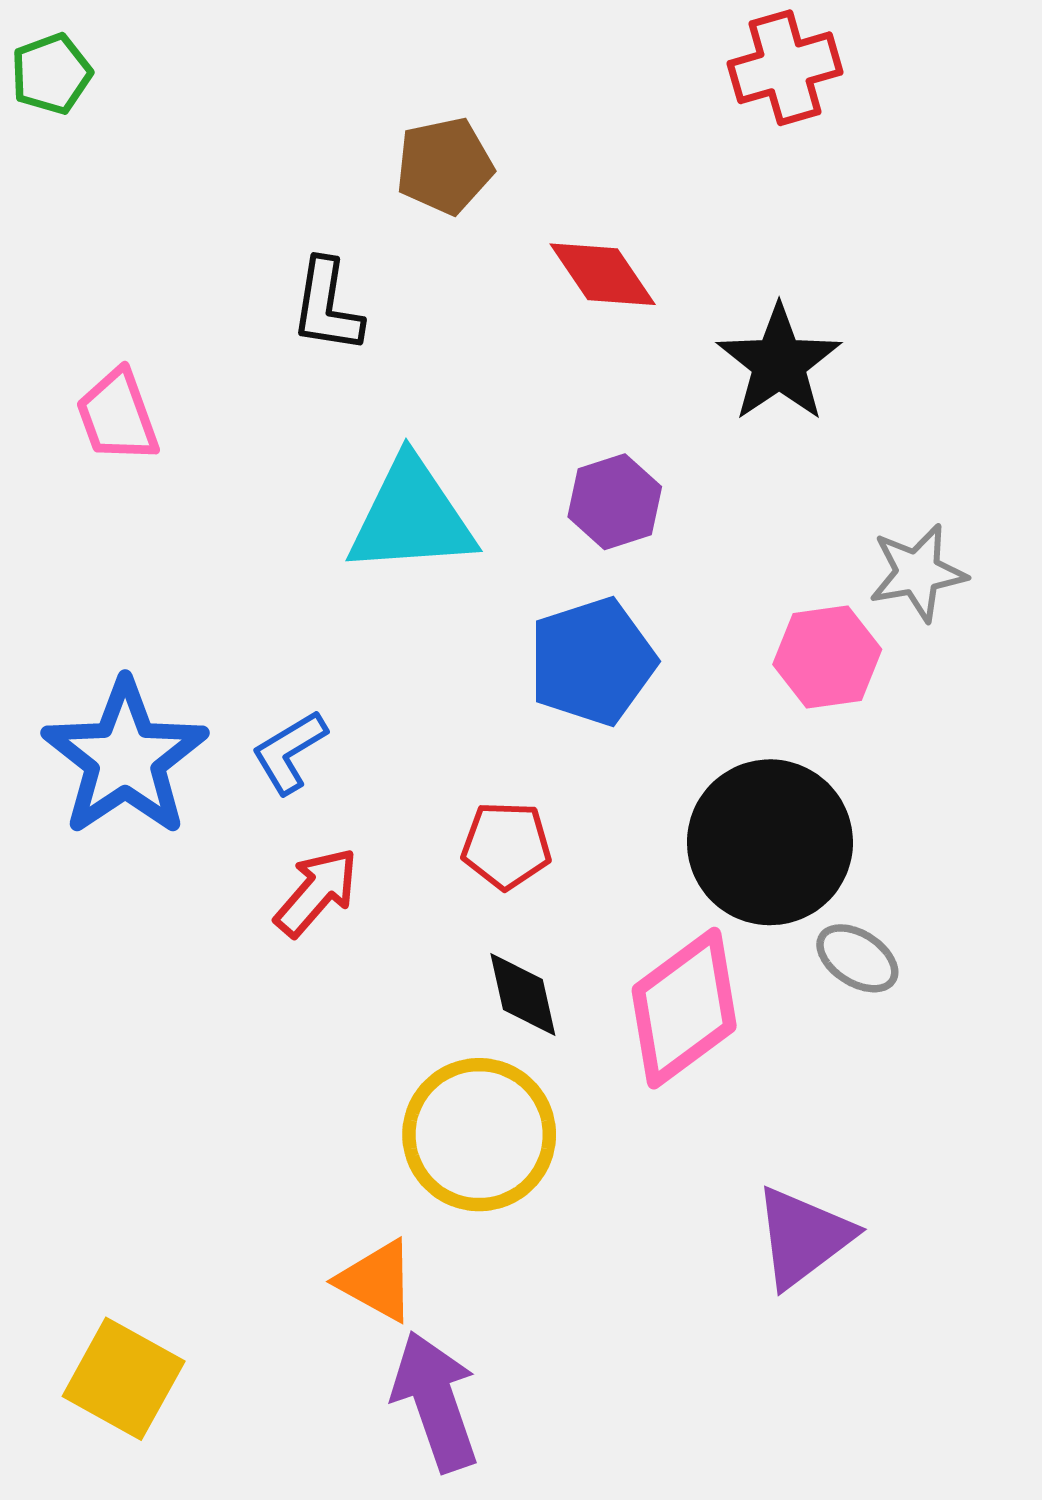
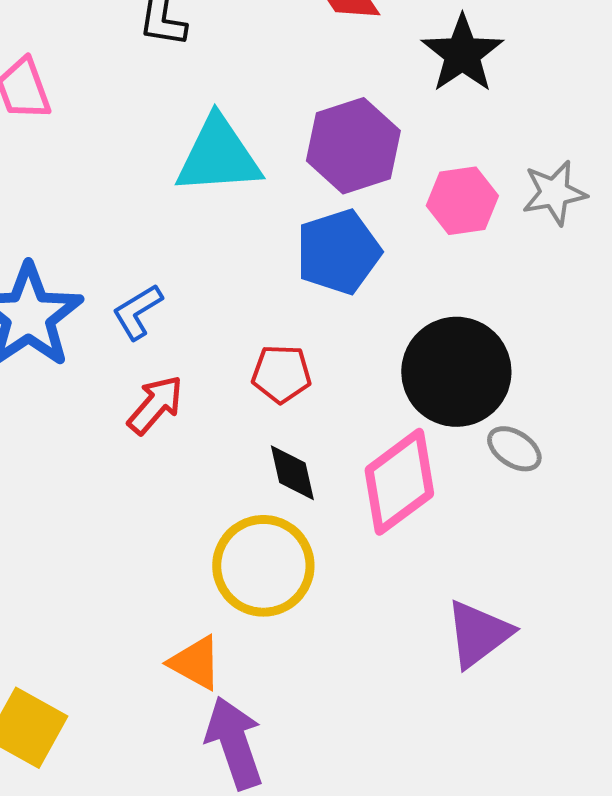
purple hexagon: (615, 502) -> (353, 146), size x1.5
pink hexagon: (827, 657) -> (462, 201), moved

